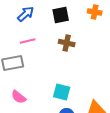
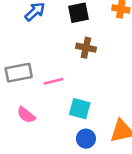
pink line: (28, 41) -> (54, 81), moved

